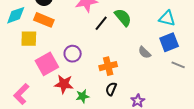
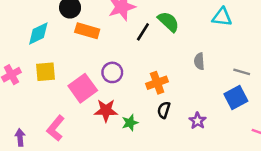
orange rectangle: (44, 20) -> (87, 31), moved
yellow square: (29, 39) -> (46, 72), moved
blue square: (169, 42) -> (236, 97), moved
gray semicircle: (145, 52) -> (199, 61), turned 48

